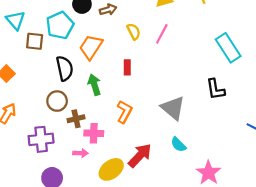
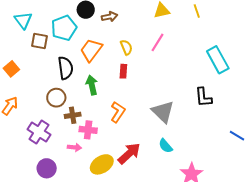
yellow semicircle: (134, 31) -> (126, 47), moved
purple cross: (41, 139) -> (39, 132), turned 35

